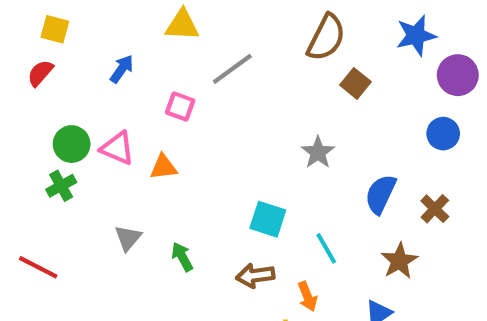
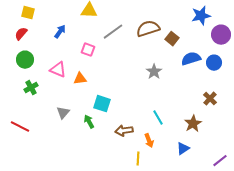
brown semicircle: (326, 38) -> (148, 29), moved, turned -135
green circle: (72, 144) -> (25, 60), moved
blue semicircle: (381, 194) -> (191, 59), moved, turned 48
cyan square: (268, 219) -> (102, 104), moved

